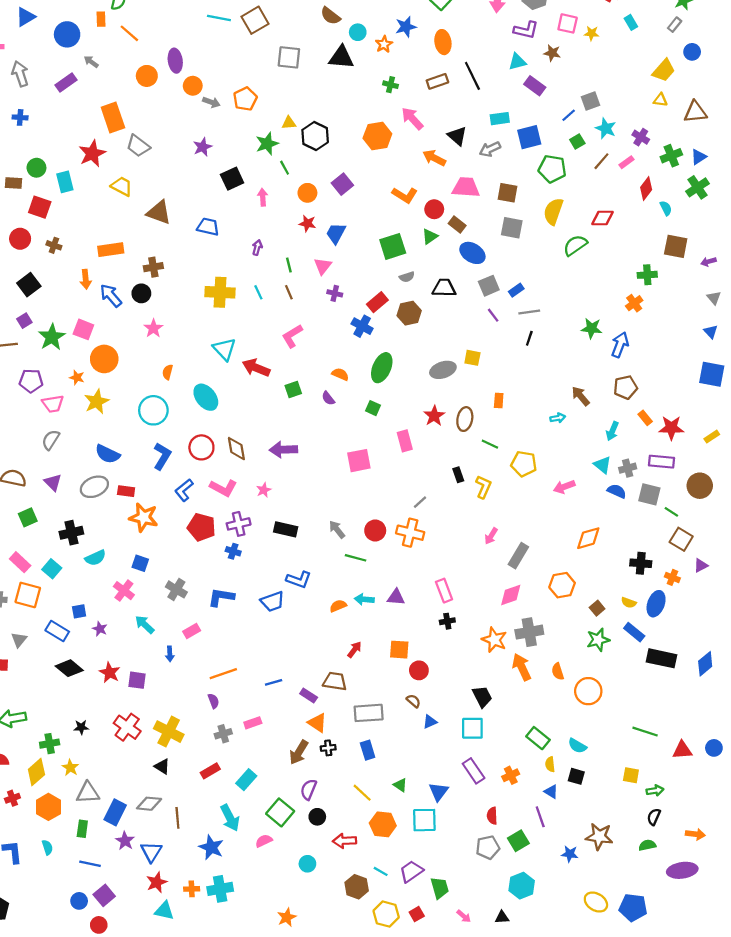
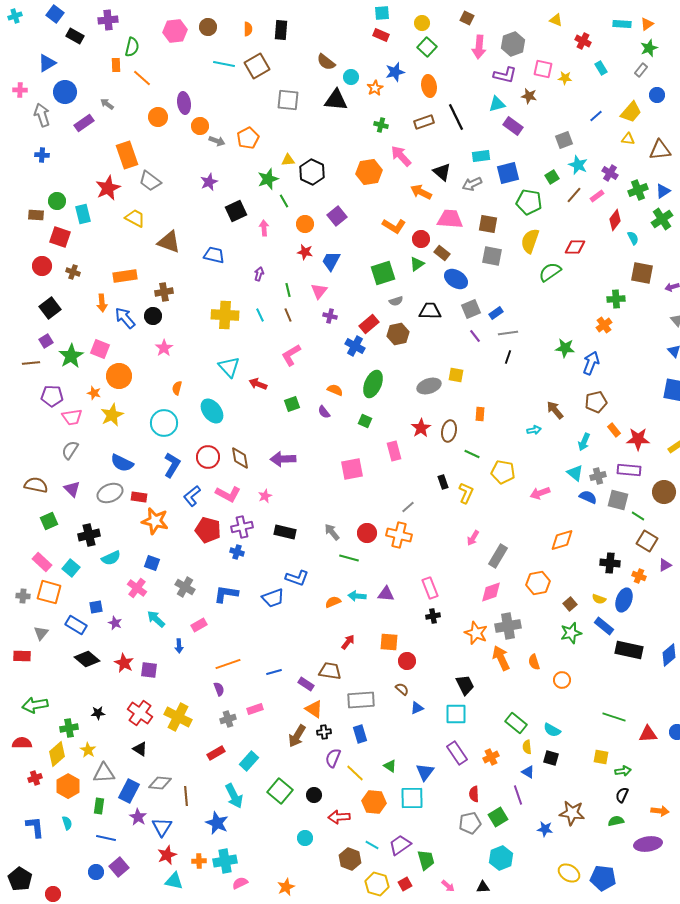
blue circle: (67, 34) -> (65, 92), moved
blue line: (569, 115) -> (596, 116), moved
red arrow: (256, 368) -> (258, 384), size x0.7
orange circle: (588, 691) -> (562, 680), size x0.7
black triangle: (162, 767) -> (140, 749), moved
purple semicircle: (309, 789) -> (333, 758), moved
pink semicircle: (264, 841) -> (240, 883), moved
red circle: (99, 925) -> (53, 894), moved

